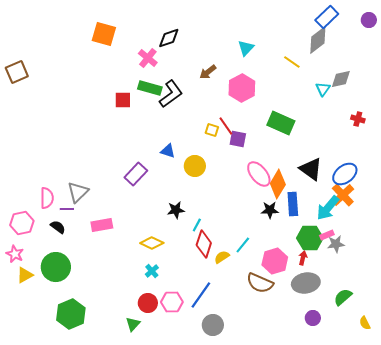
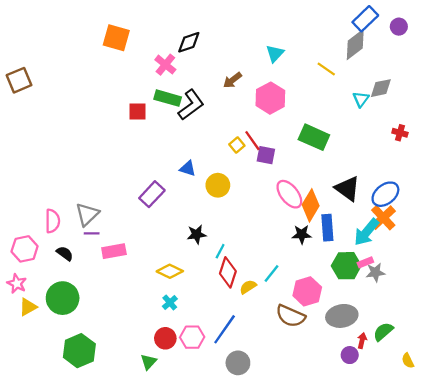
purple circle: (369, 20) -> (399, 27), moved
yellow square: (212, 130) -> (237, 145), turned 32
purple line: (67, 209) -> (92, 233), moved
red arrow: (303, 258) -> (362, 341), moved

